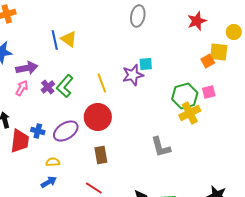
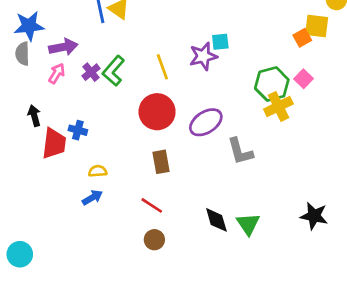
pink square: (209, 92) -> (303, 79), turned -32
purple ellipse: (66, 131) -> (206, 122), moved

